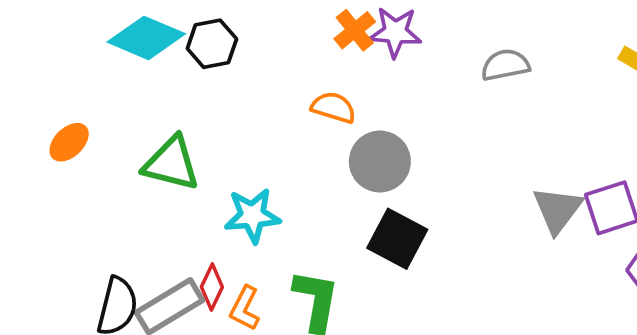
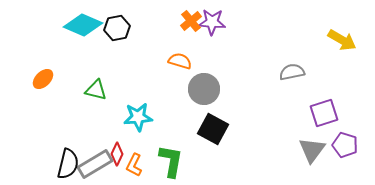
gray semicircle: (505, 65) -> (292, 72), moved
green triangle: (171, 163) -> (96, 90), size x0.7
gray triangle: (557, 210) -> (312, 150), moved

